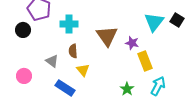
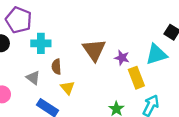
cyan triangle: (154, 22) -> (156, 54), moved, turned 35
cyan cross: (69, 24) -> (41, 43), moved

